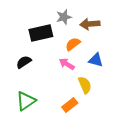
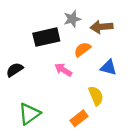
black semicircle: (24, 62) -> (15, 70), moved
pink arrow: (67, 64) -> (63, 70), moved

